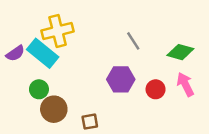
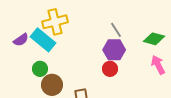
purple hexagon: (121, 79) -> (114, 50), moved
red circle: (156, 89) -> (110, 69), moved

